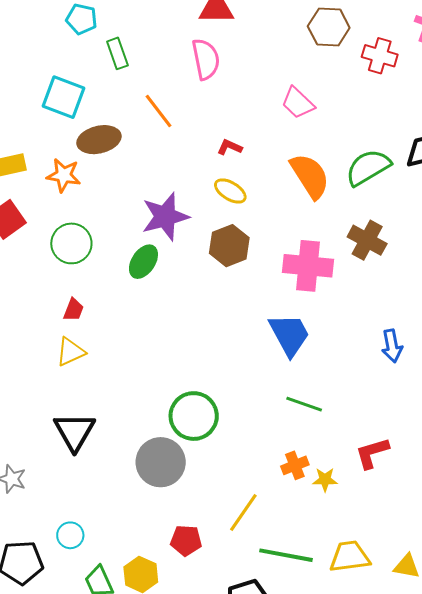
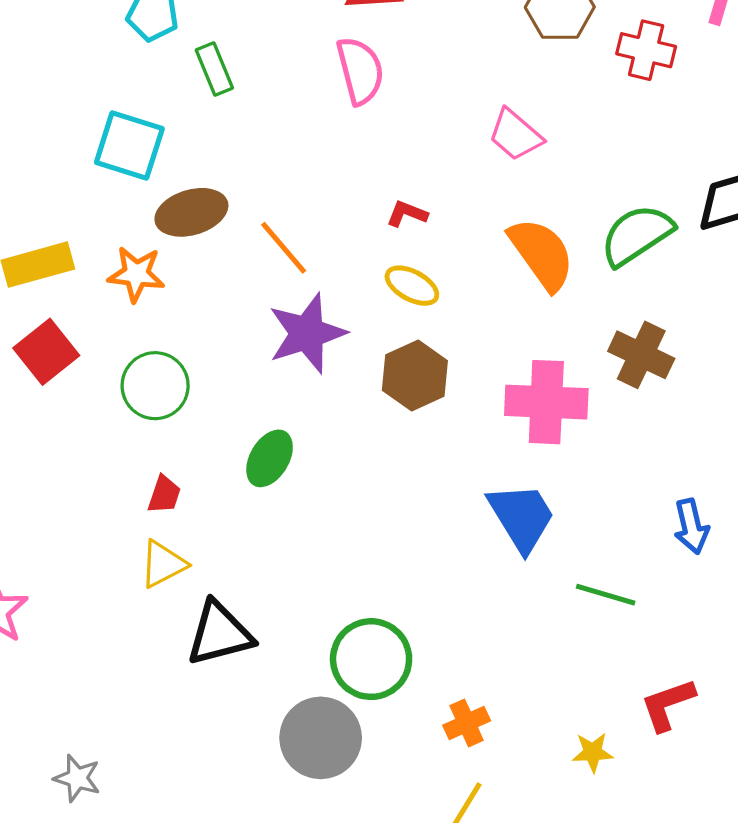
orange line: (159, 111) -> (284, 248), moved
green ellipse: (143, 262) -> (270, 458), moved
green line: (304, 404) -> (606, 595), moved
black triangle: (74, 432) -> (220, 634), moved, turned 48
orange cross: (295, 465) -> (467, 723), moved

